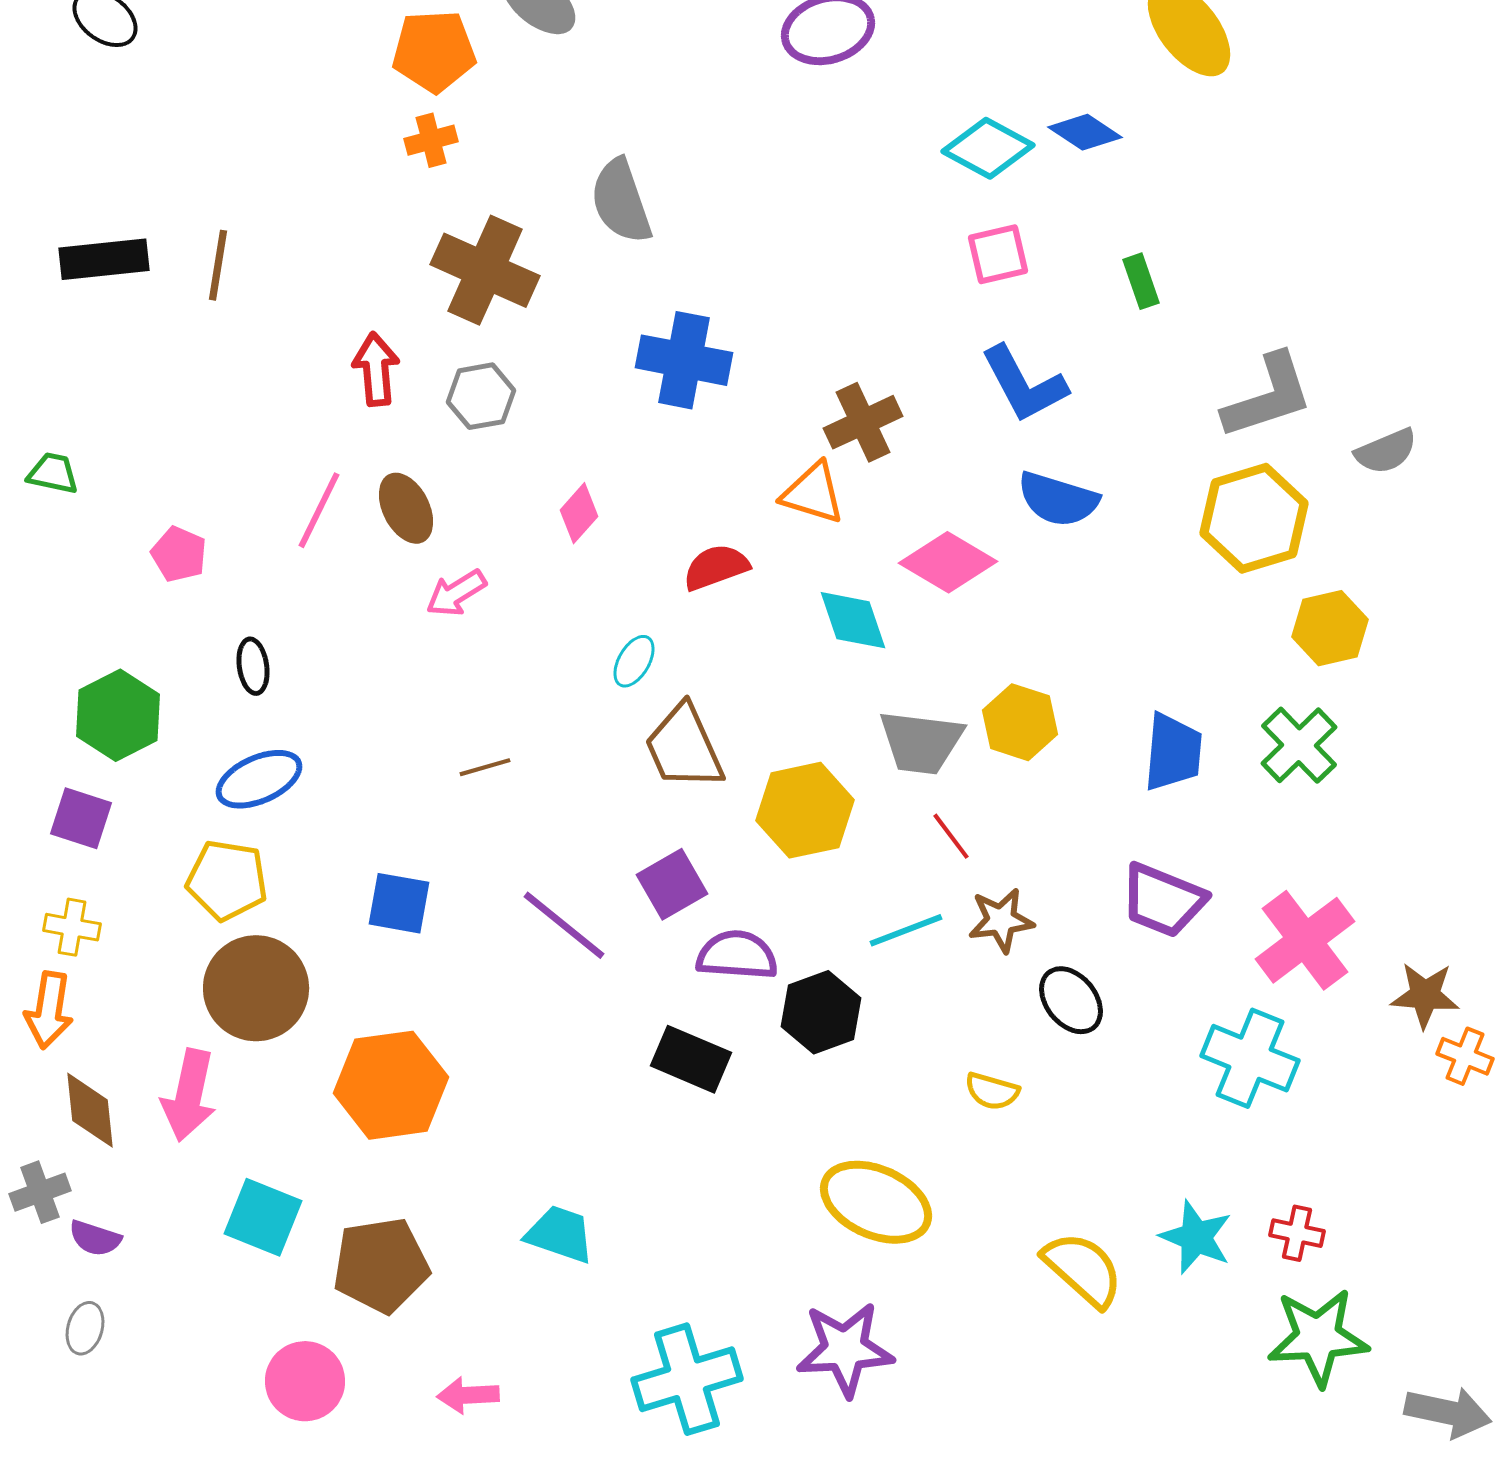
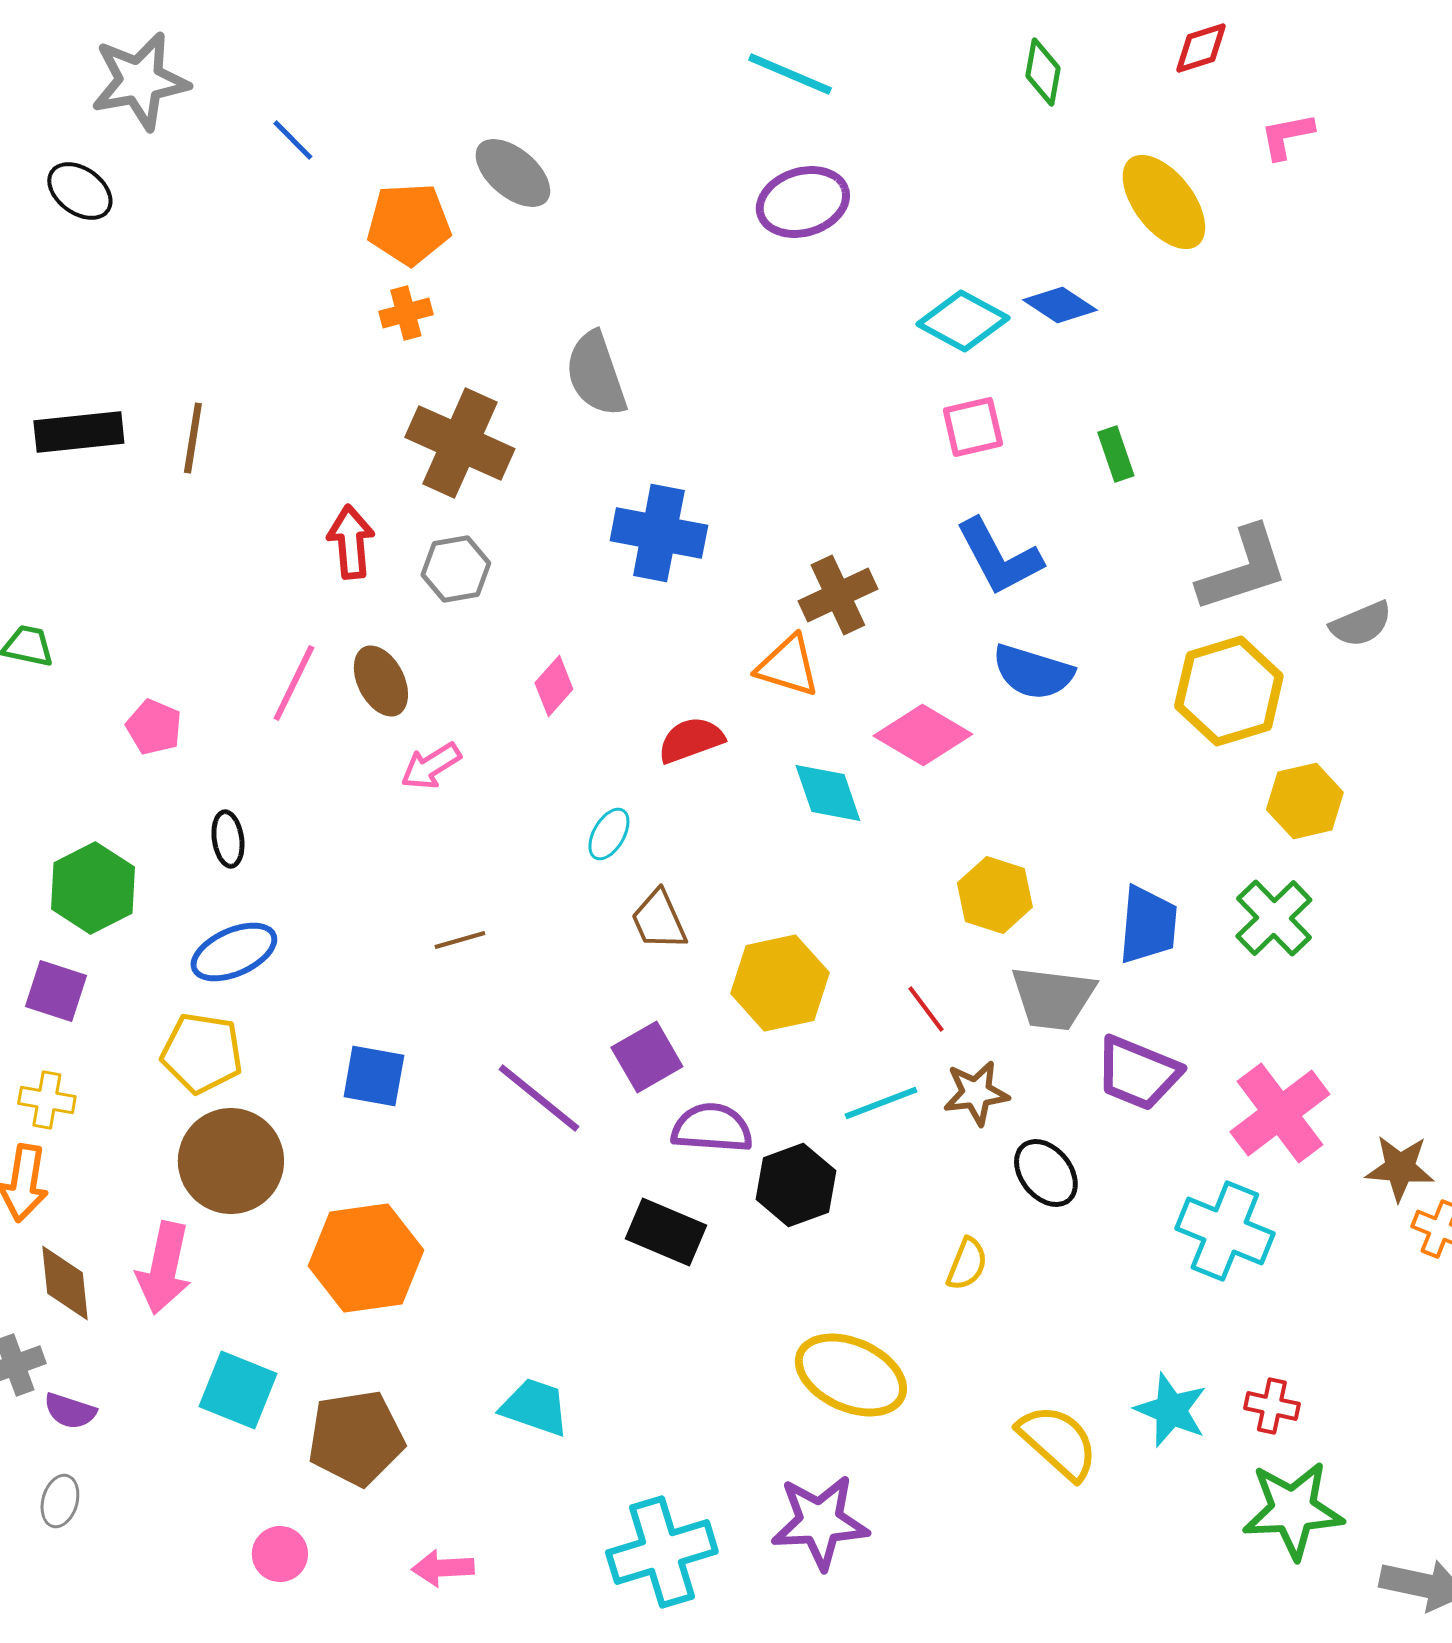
gray trapezoid: (921, 742) -> (1053, 998), moved
brown trapezoid: (684, 747) -> (659, 920), size x0.7
yellow semicircle: (992, 1091) -> (967, 1264), turned -84
pink circle: (305, 1381) -> (280, 1554), size x0.7

